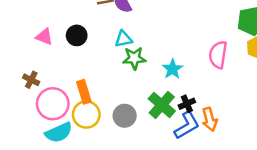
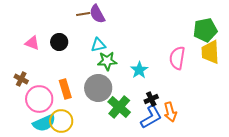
green cross: (162, 105) -> (119, 107), moved
yellow circle: (86, 115) -> (61, 121), moved
gray circle: (125, 116) -> (98, 88), moved, size x1.4

